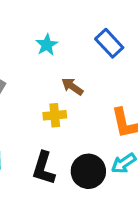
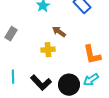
black L-shape: (44, 168) -> (41, 83), turned -60

